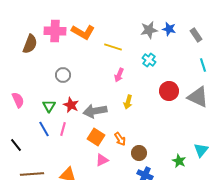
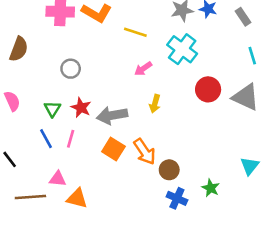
brown semicircle: (30, 44) -> (19, 49), moved
cyan cross: (149, 60) -> (182, 49), size x1.6
pink arrow: (119, 75) -> (143, 69), turned 32
orange arrow: (120, 139) -> (145, 152), size x1.5
pink triangle: (102, 160) -> (58, 179), moved, turned 32
green star: (179, 161) -> (211, 188), moved

